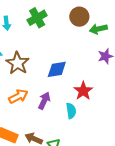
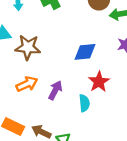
brown star: (17, 63) -> (28, 47), turned -30
blue diamond: (57, 69) -> (85, 52), moved

